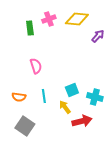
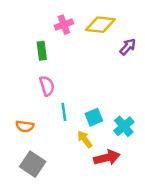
green rectangle: (30, 28) -> (42, 51), moved
cyan line: (44, 96) -> (64, 112), moved
cyan cross: (95, 97) -> (124, 126), turned 35

